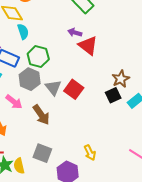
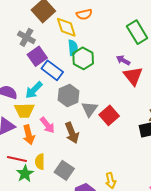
green hexagon: (38, 57) -> (83, 58), moved
pink arrow: (14, 102) -> (47, 125), moved
yellow semicircle: (19, 166) -> (40, 162), moved

